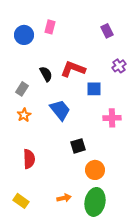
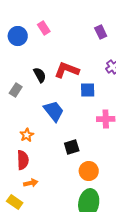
pink rectangle: (50, 27) -> (44, 28), turned -48
orange star: (24, 115) -> (27, 135), moved
orange arrow: (64, 198) -> (31, 183), moved

